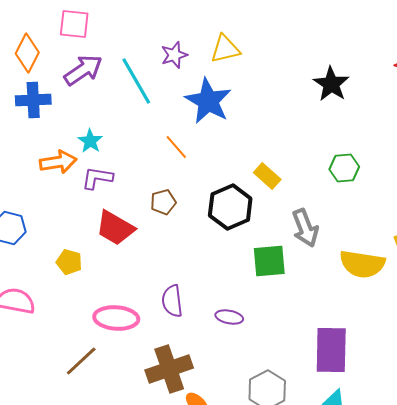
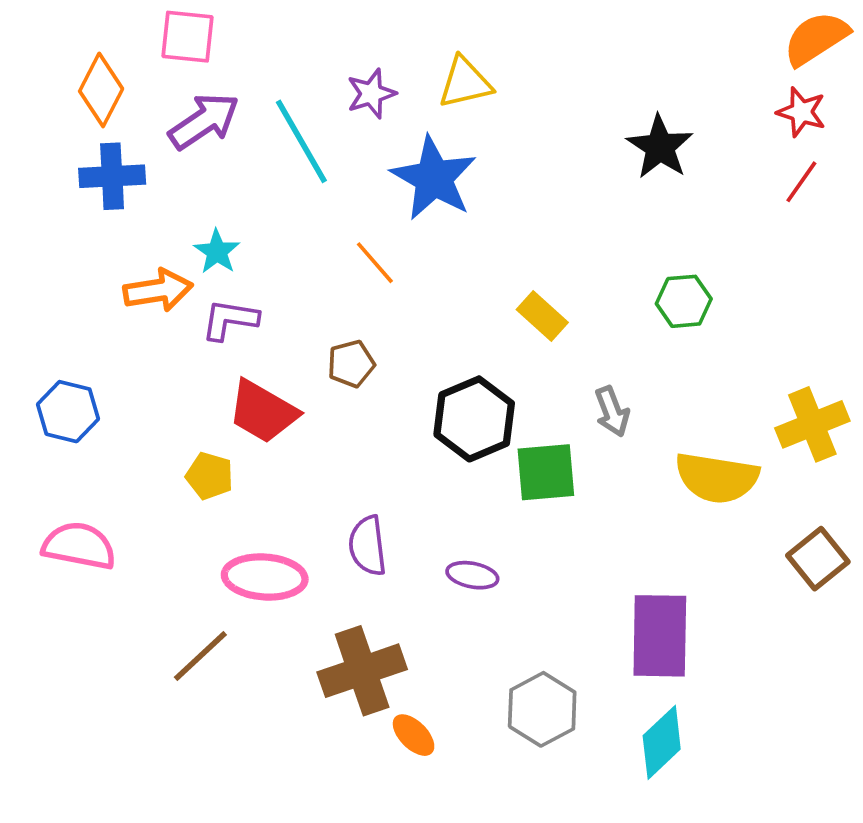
black hexagon: (230, 207) -> (474, 419), moved
gray arrow: (305, 228) -> (612, 412), size x0.7
yellow pentagon: (69, 262) -> (210, 476), moved

